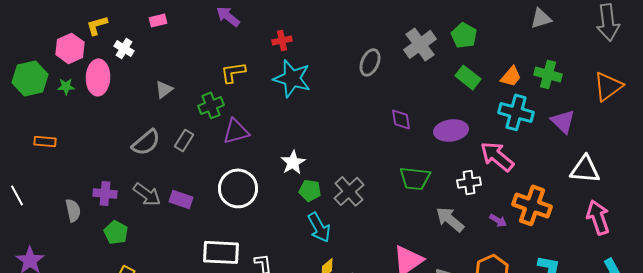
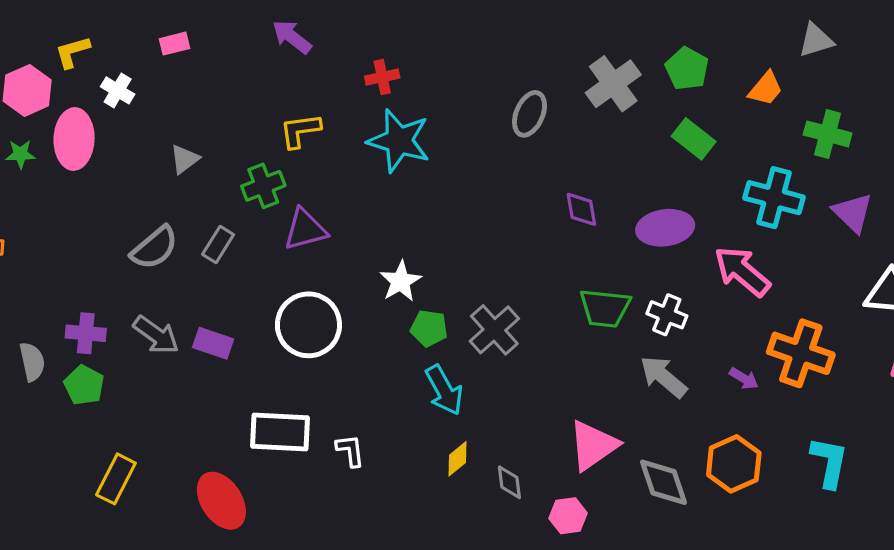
orange trapezoid: (511, 76) -> (766, 89), moved
white cross: (469, 182) -> (667, 315), moved, turned 30
green pentagon: (116, 232) -> (84, 385), moved

